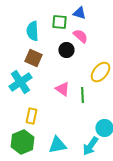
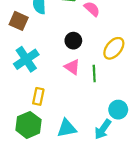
black circle: (66, 50) -> (73, 41), moved
brown square: (33, 58) -> (19, 21), moved

